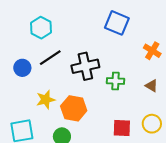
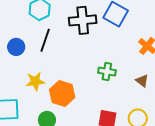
black line: (50, 58) -> (45, 40), turned -45
black cross: (85, 66) -> (83, 20), moved

